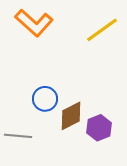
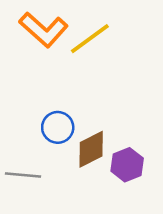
yellow line: (102, 30) -> (90, 39), moved

